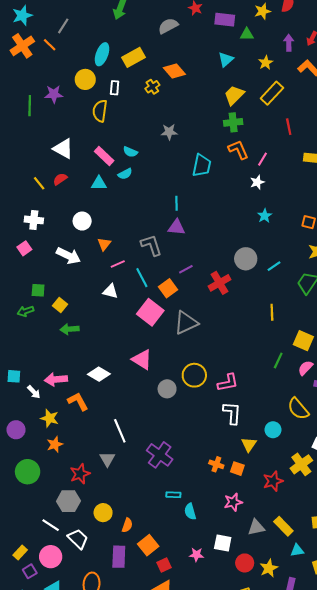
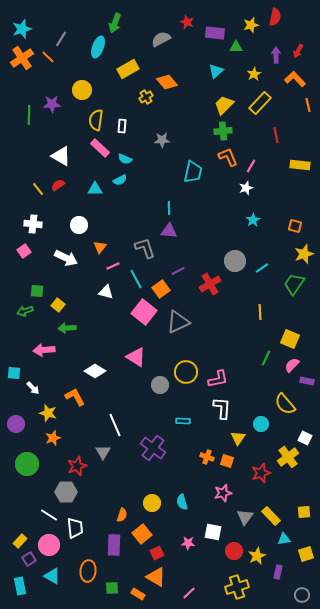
cyan ellipse: (102, 54) -> (98, 47), moved
white rectangle: (115, 88) -> (122, 126), moved
pink rectangle: (104, 156) -> (100, 148), moved
pink arrow: (56, 379) -> (44, 350), moved
cyan rectangle: (173, 495) -> (183, 421), moved
yellow circle: (103, 513) -> (152, 503), moved
gray triangle: (256, 527) -> (245, 517), turned -42
white trapezoid: (78, 539) -> (75, 528), turned 40

